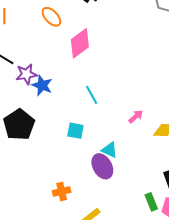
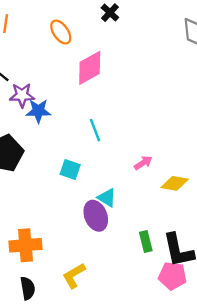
blue star: (42, 85) -> (38, 111), turned -30
orange cross: (62, 191) -> (25, 245), moved, size x1.5
green rectangle: (151, 202) -> (146, 241), moved

